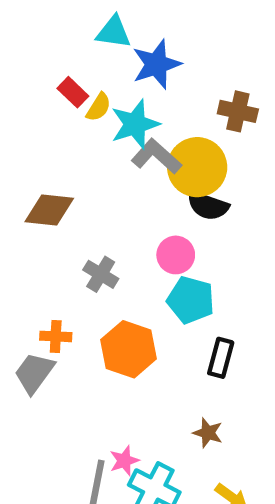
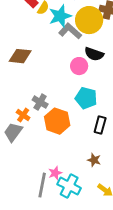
yellow circle: (197, 167) -> (89, 20), moved
pink circle: (176, 255) -> (79, 66), moved
gray cross: (101, 274) -> (40, 102), moved
orange cross: (56, 336) -> (23, 115), turned 32

